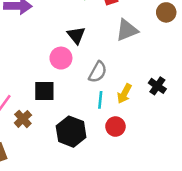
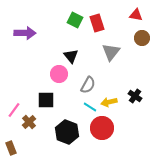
gray triangle: (127, 30) -> (111, 52), turned -30
yellow arrow: (124, 94) -> (109, 102), turned 49
cyan line: (100, 100) -> (90, 107), turned -64
red circle: (115, 127) -> (102, 128), size x1.5

